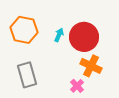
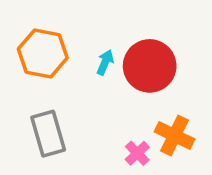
orange cross: (91, 66) -> (175, 135), moved

